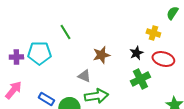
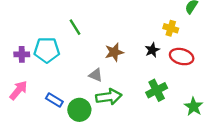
green cross: (140, 79) -> (157, 90), moved

